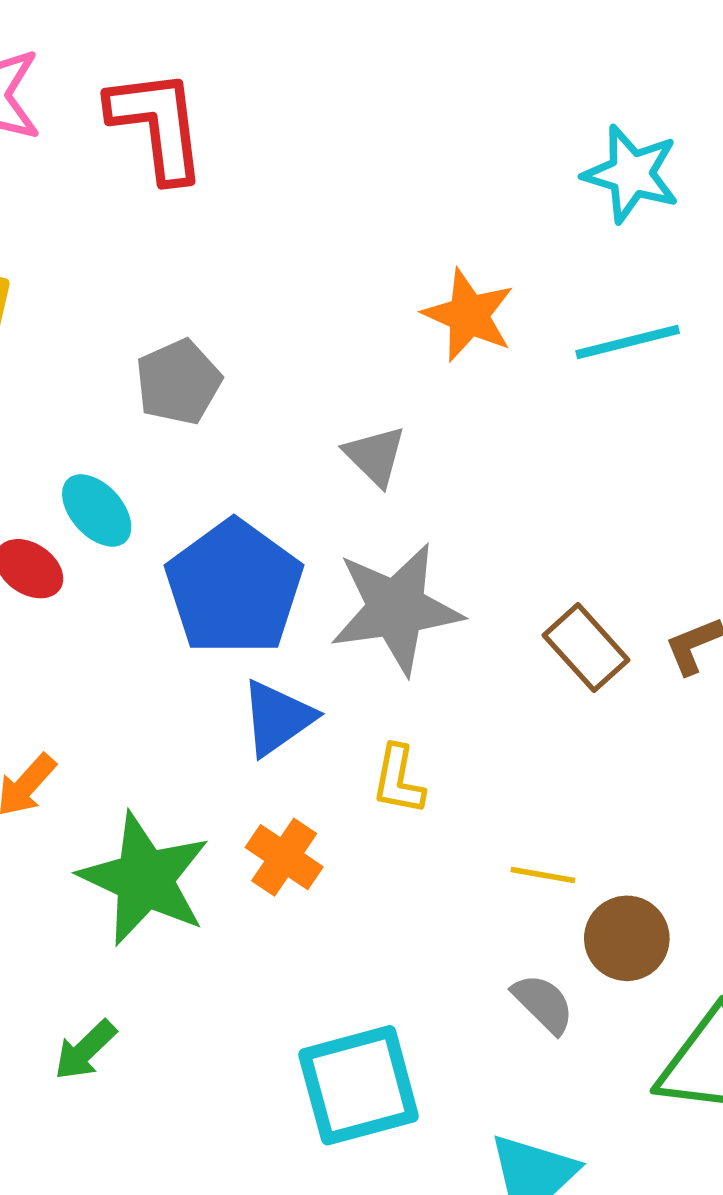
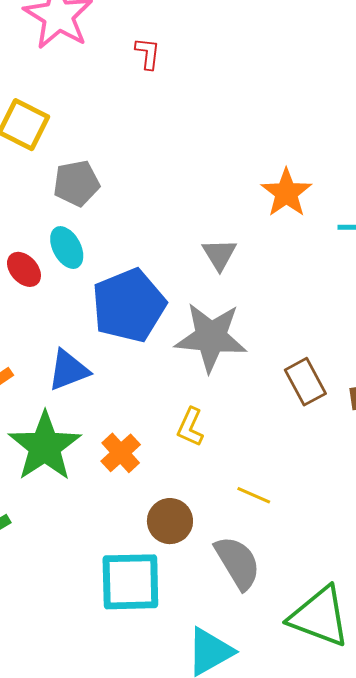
red L-shape: (157, 125) -> (148, 53), size x0.5
gray pentagon: (178, 382) -> (76, 183), moved
blue triangle: (277, 718) -> (68, 370), moved
brown circle: (627, 938) -> (170, 521), moved
gray semicircle: (543, 1004) -> (238, 563), size x1.5

